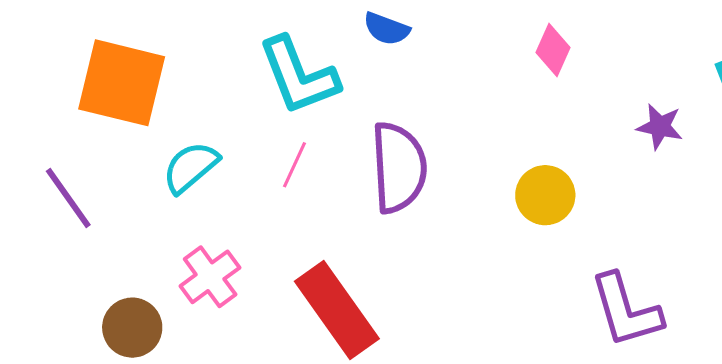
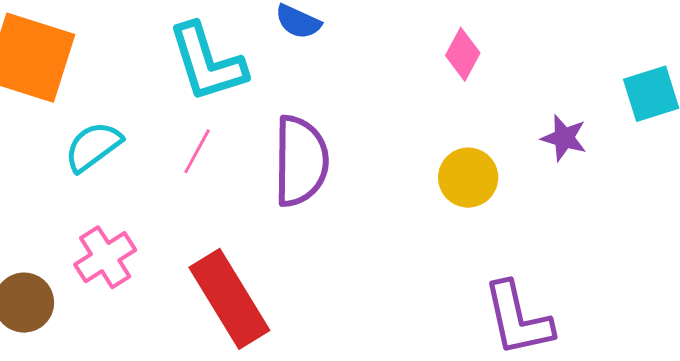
yellow circle: (545, 195) -> (468, 178), moved

